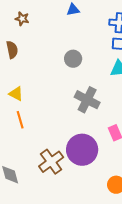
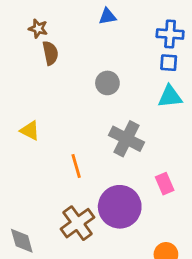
brown semicircle: (12, 50) -> (50, 53), moved
orange line: (20, 120) -> (76, 166), moved

